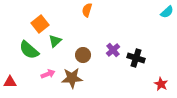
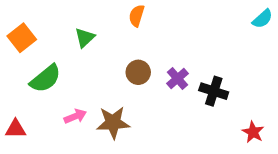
orange square: (40, 24) -> (22, 38), moved
green triangle: (55, 41) -> (85, 38), moved
green semicircle: (29, 50) -> (45, 79), turned -80
brown circle: (83, 55) -> (138, 72), moved

